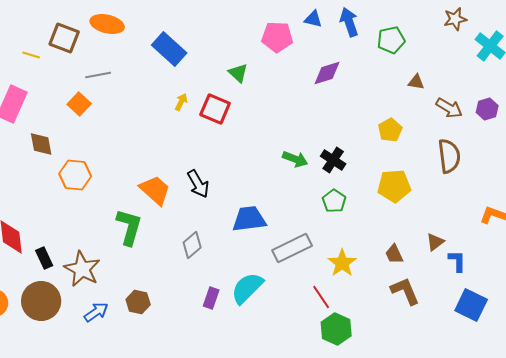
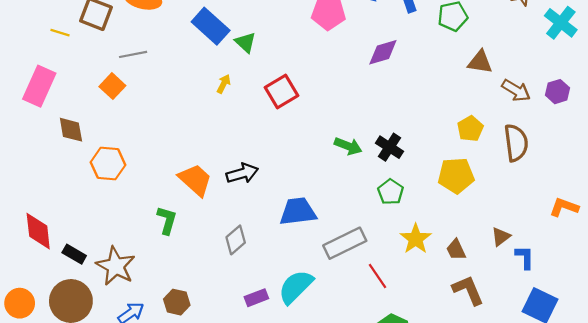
green triangle: (238, 73) -> (245, 42), moved
brown triangle: (416, 82) -> (480, 62), size x1.4
red square: (215, 109) -> (281, 92), moved, turned 36
yellow pentagon: (390, 130) -> (470, 129), moved
black arrow: (198, 184) -> (242, 173), turned -76
green L-shape: (129, 227) -> (167, 220), size x0.7
black rectangle: (44, 258) -> (74, 254), turned -35
yellow star: (342, 263) -> (416, 239), moved
red line: (321, 297) -> (377, 276), moved
purple rectangle: (211, 298) -> (256, 298), turned 50

